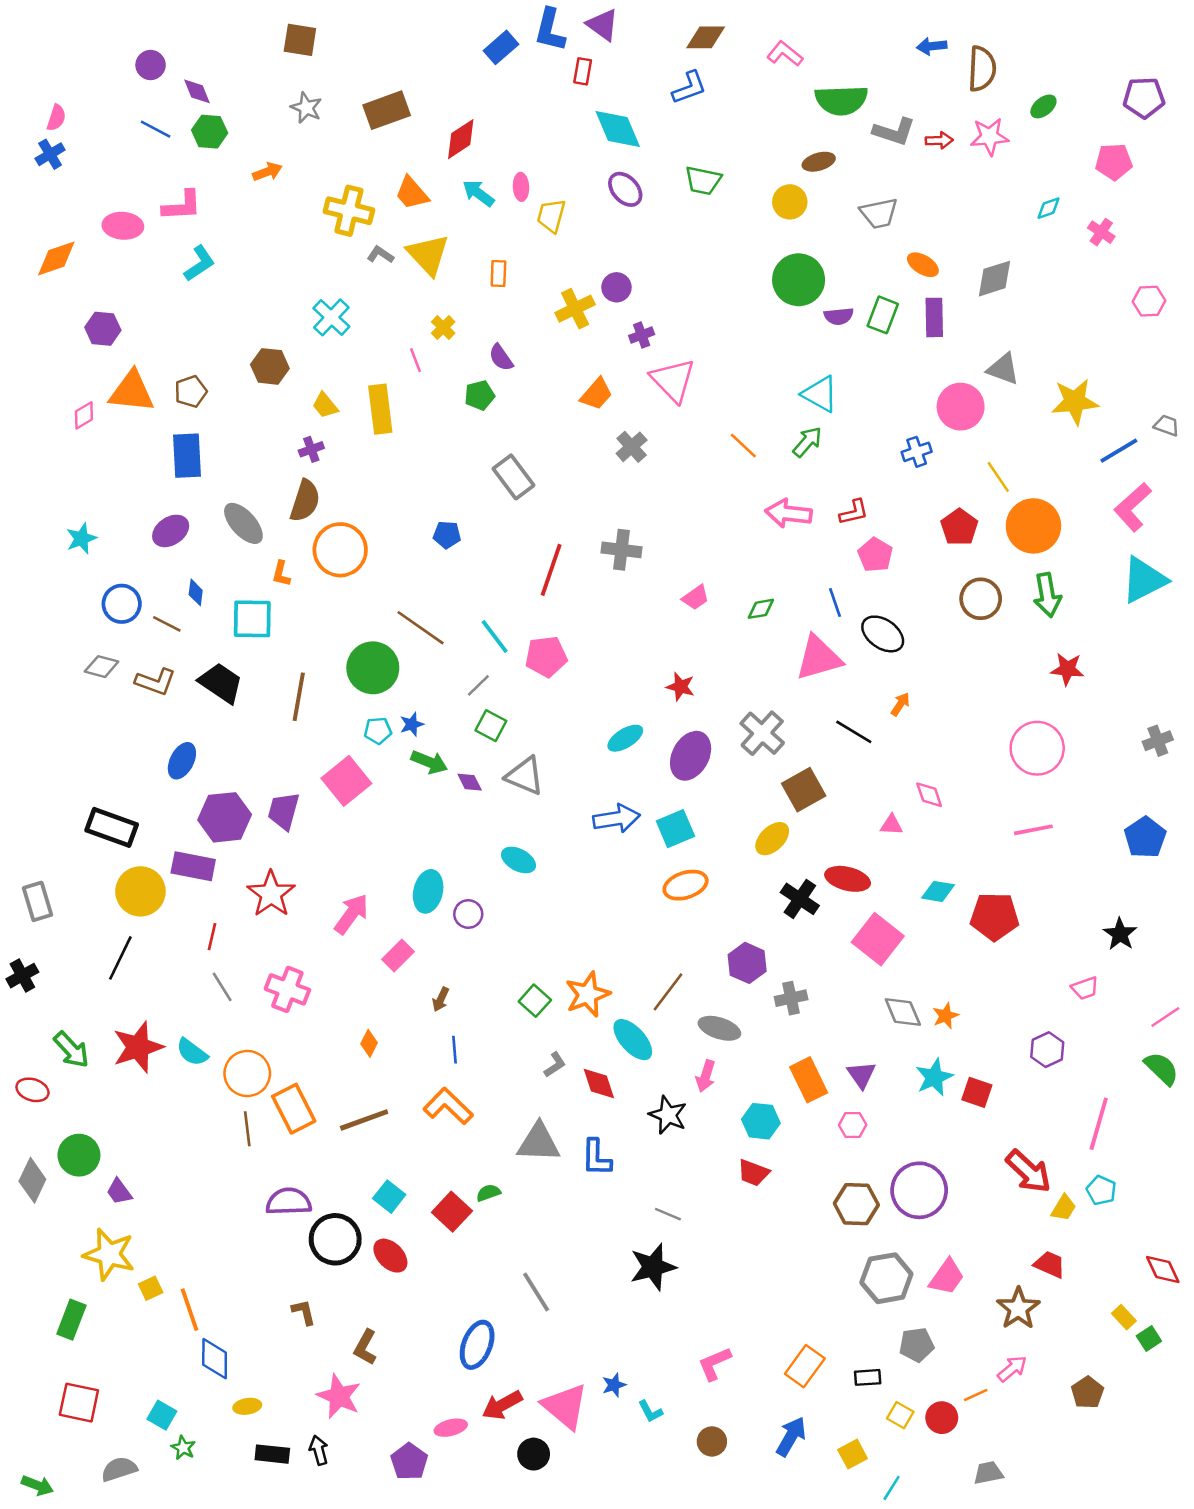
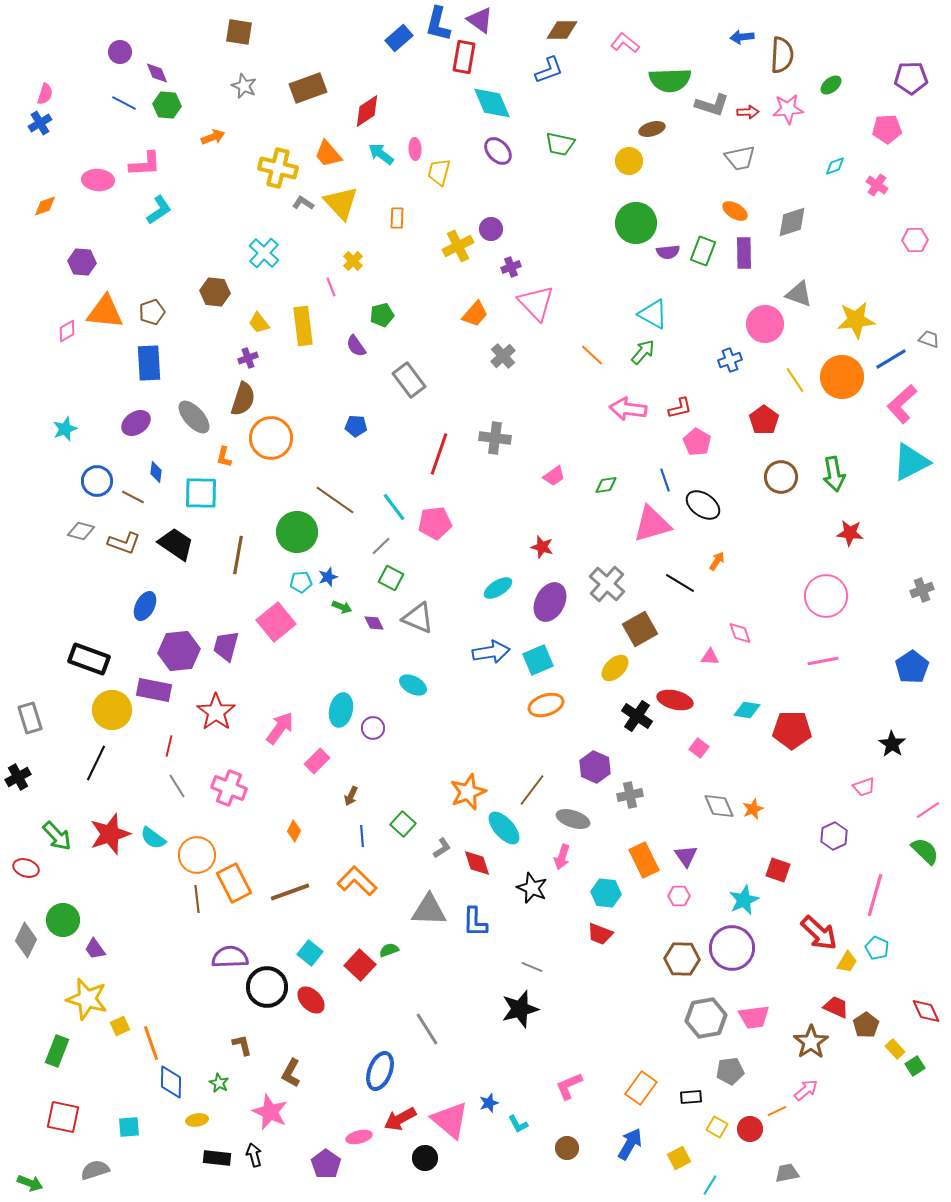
red rectangle: (583, 71) -> (464, 57), size x1.5
gray trapezoid: (879, 213) -> (740, 158), moved
orange diamond: (56, 258) -> (45, 206), size x0.7
purple semicircle: (501, 358) -> (356, 346), moved
orange circle: (1033, 526) -> (842, 377), moved
green arrow: (429, 762) -> (342, 607), size x0.7
pink square: (878, 939) -> (699, 748), size x0.5
green square: (535, 1001) -> (403, 824), moved
cyan star: (934, 1077) -> (744, 900), moved
pink trapezoid: (947, 1277) -> (754, 1017), turned 48
brown pentagon: (1087, 1392) -> (866, 1025), moved
cyan square: (162, 1415) -> (129, 1127), turned -35
green star: (183, 1448) -> (219, 1083), moved

